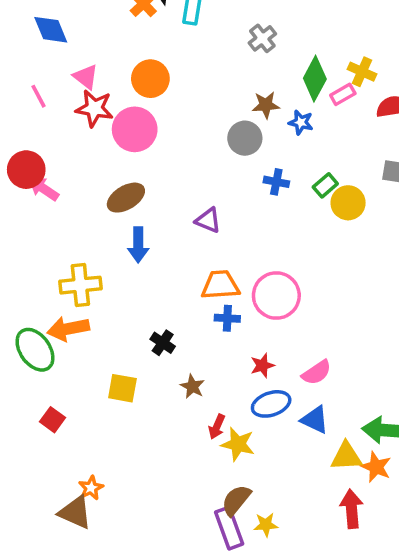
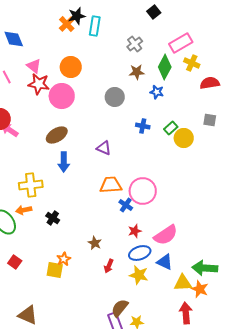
pink rectangle: (343, 94) -> (181, 43), moved, size x1.6
brown star: (266, 105) -> (137, 72), moved
gray circle: (245, 138) -> (115, 97), moved
blue cross: (227, 318) -> (126, 205), moved, turned 32
orange arrow: (68, 329) -> (24, 210), size x0.7
black cross: (163, 343) -> (53, 218), moved
pink semicircle: (317, 372) -> (166, 235), size x1.4
yellow square: (122, 388) -> (55, 270), moved
yellow star: (238, 444) -> (139, 275), moved
orange star: (91, 488) -> (64, 259), moved

